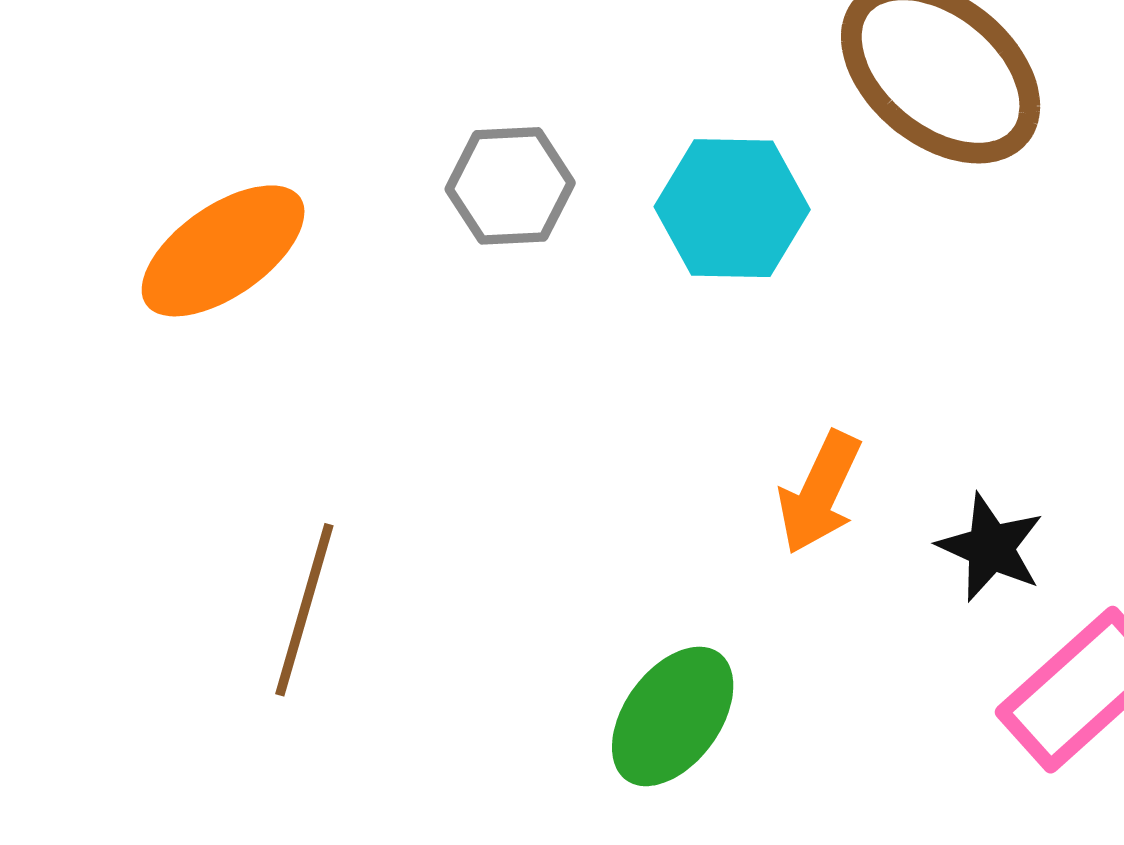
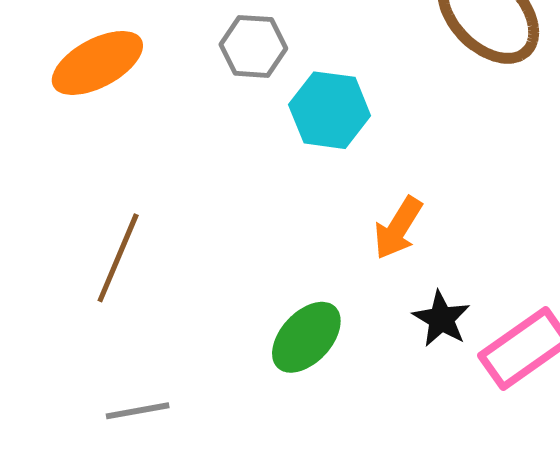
cyan hexagon: (732, 208) -> (330, 110), moved
black star: (991, 547) -> (441, 319), moved

